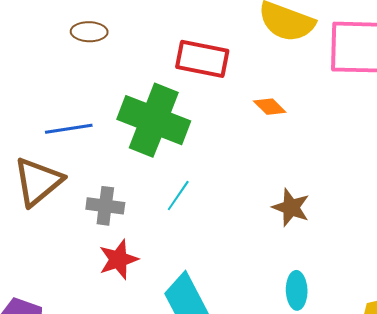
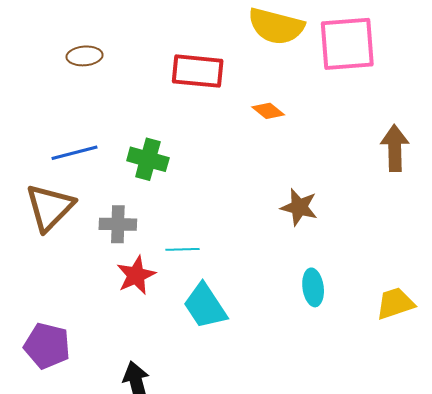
green cross: (154, 120) -> (148, 159), moved, size x0.6
cyan line: (178, 196) -> (183, 249), moved, turned 60

